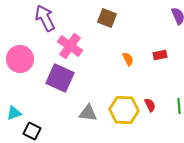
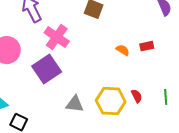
orange semicircle: (128, 59) -> (123, 50), moved, turned -32
purple square: (60, 78) -> (47, 69), turned 32

